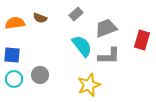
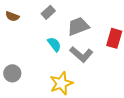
cyan semicircle: (82, 46) -> (54, 44), size x0.7
gray L-shape: (109, 56) -> (81, 54), turned 40

